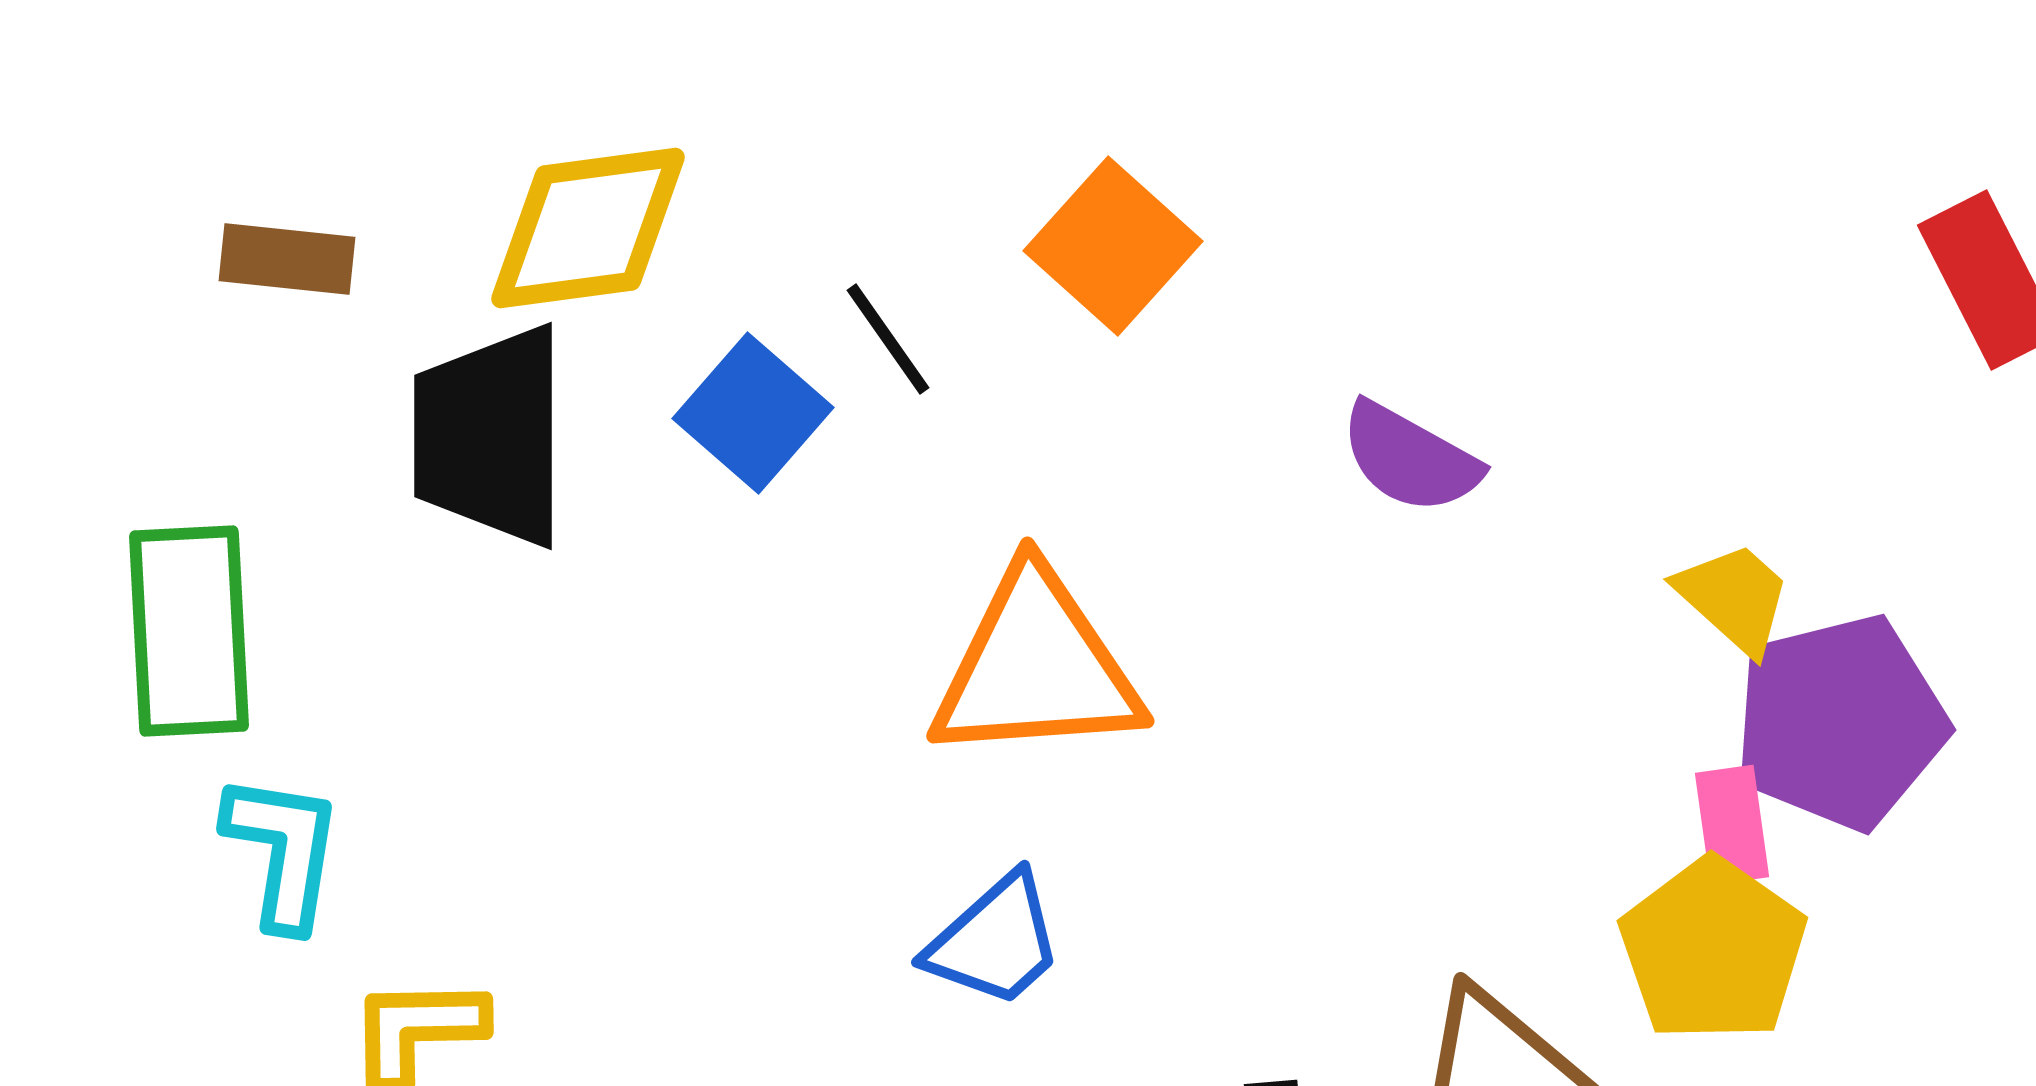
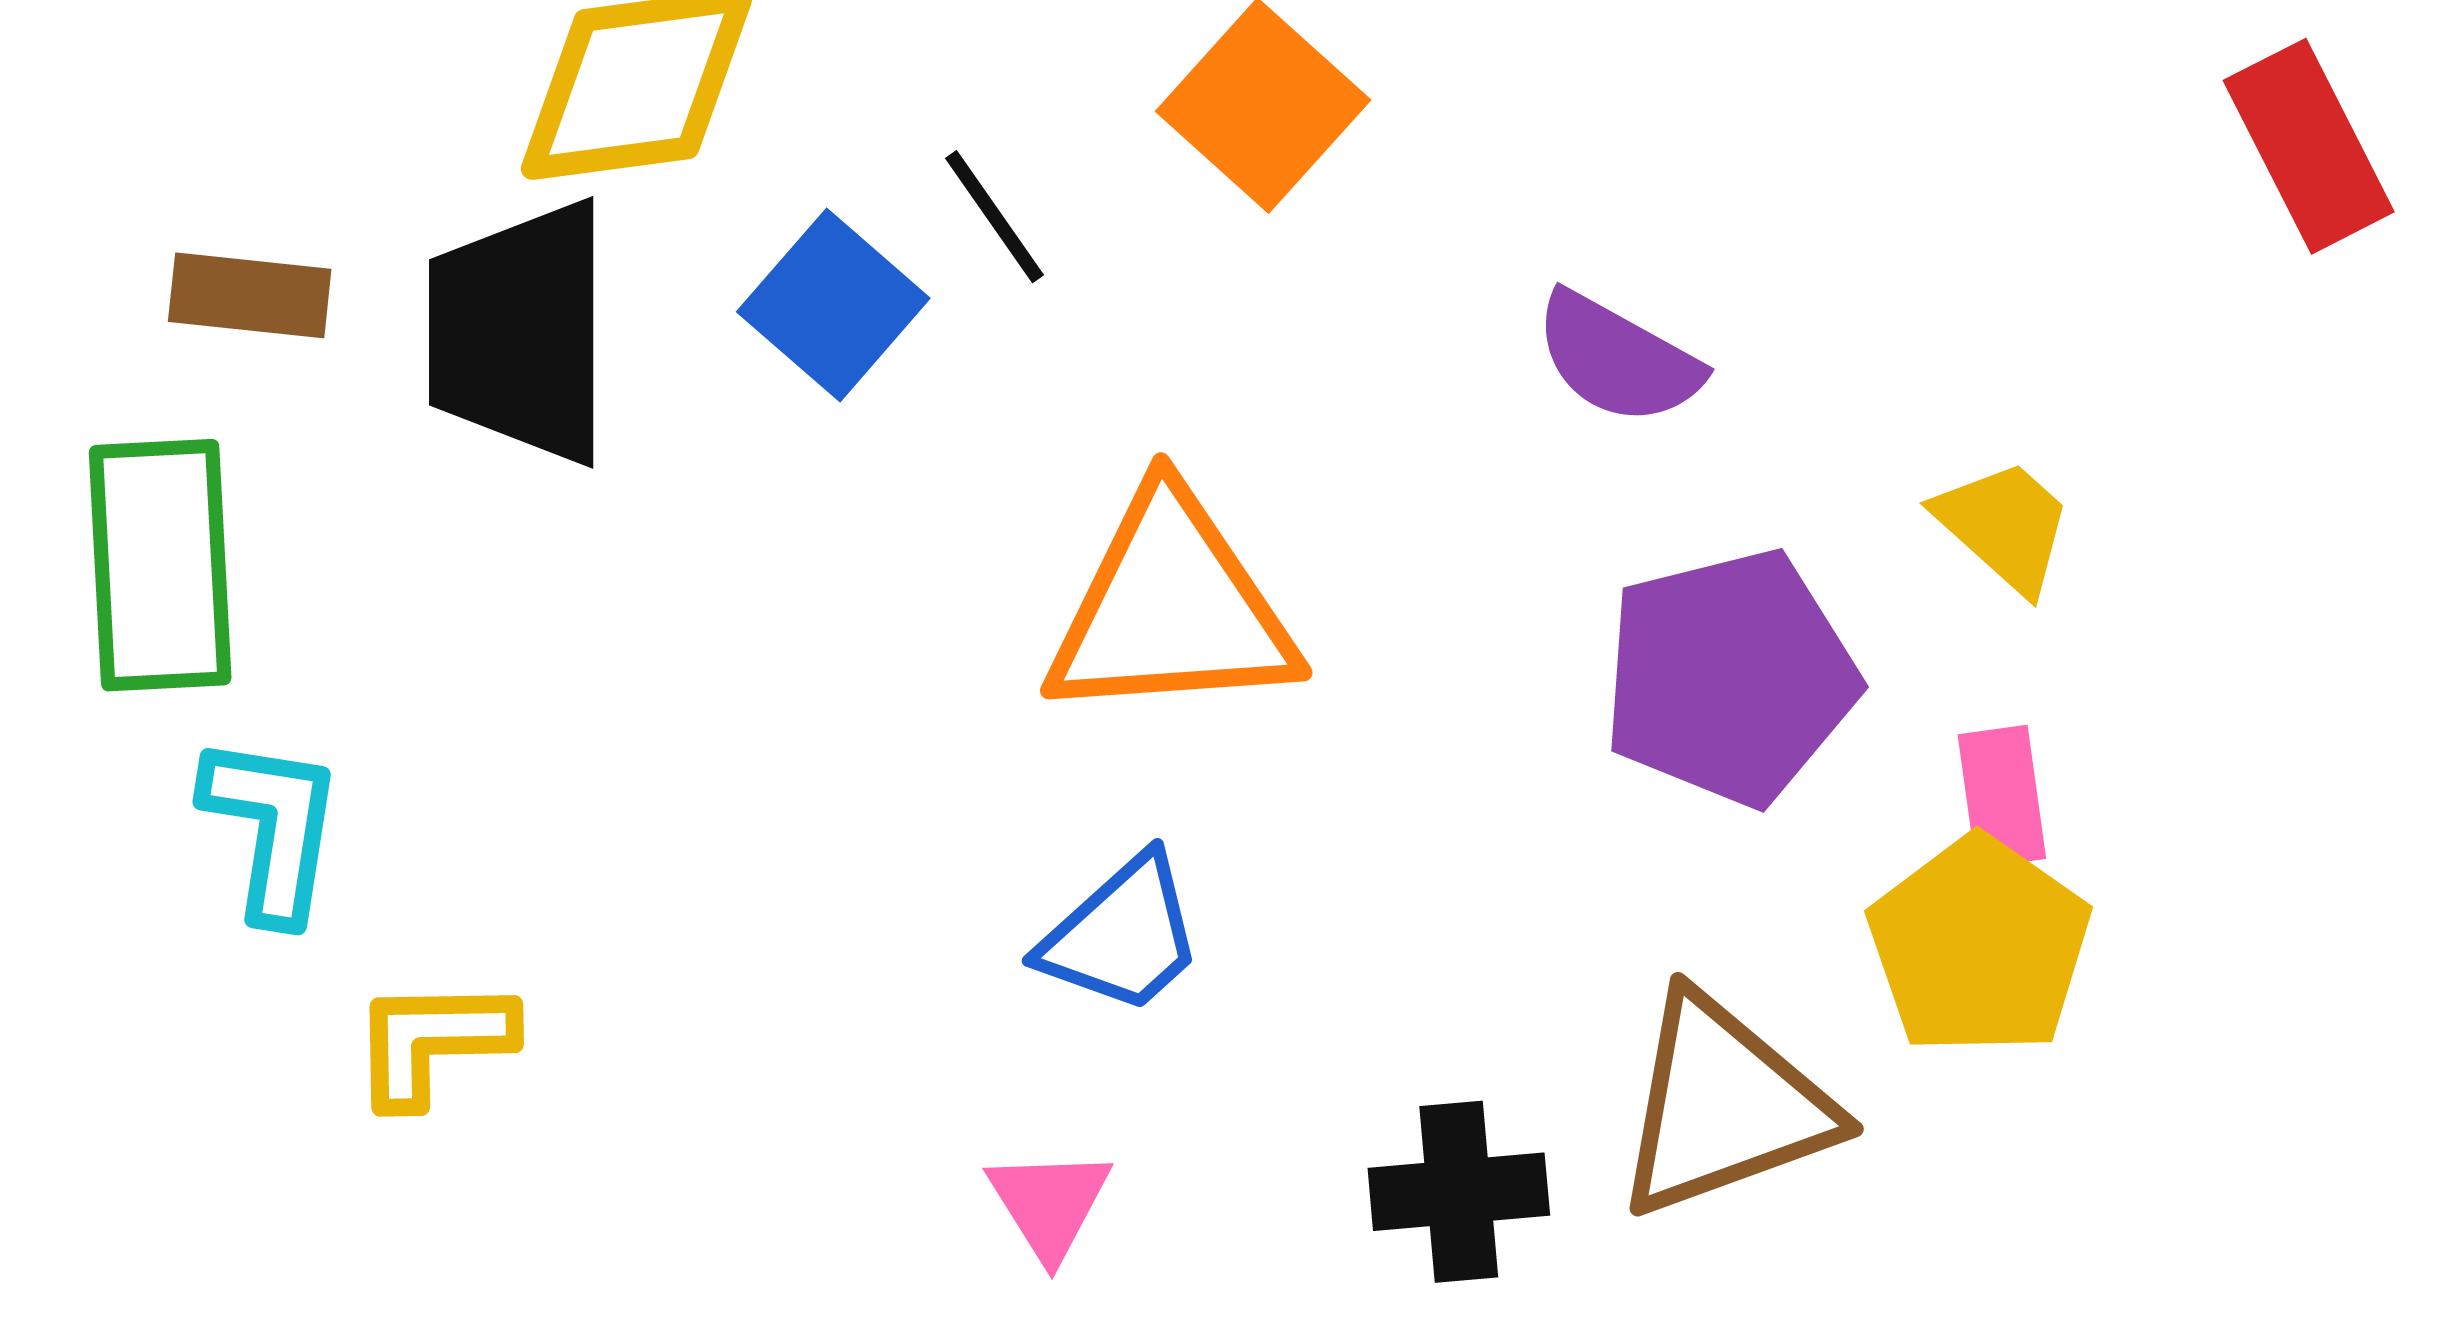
brown rectangle: (287, 259) -> (250, 295), moved
purple pentagon: (1840, 722) -> (1730, 677), moved

